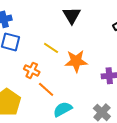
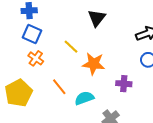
orange cross: (32, 70) -> (36, 58), moved
cyan semicircle: (63, 109) -> (84, 98), moved

